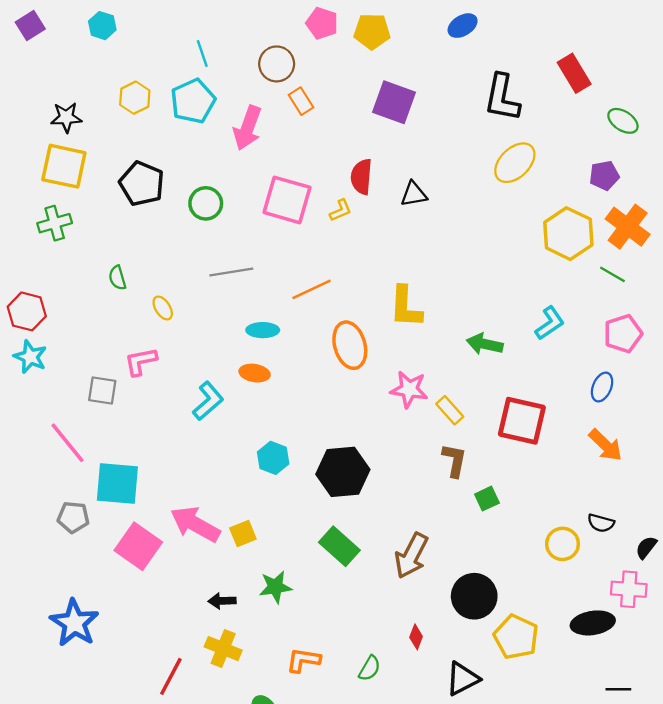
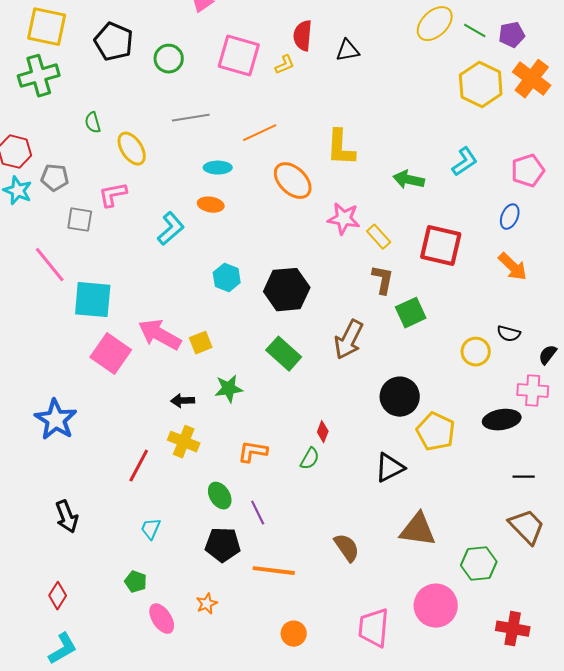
green cross: (55, 223) -> (39, 76), size x1.4
green line: (612, 274) -> (475, 31), moved
yellow ellipse: (163, 308) -> (132, 149), size x1.6
orange ellipse: (350, 345) -> (293, 181), turned -30
green square: (487, 499) -> (411, 313), size x1.4
gray pentagon: (73, 517) -> (55, 178), moved
brown arrow: (411, 556) -> (349, 340), moved
red diamond: (416, 637) -> (323, 432), moved

